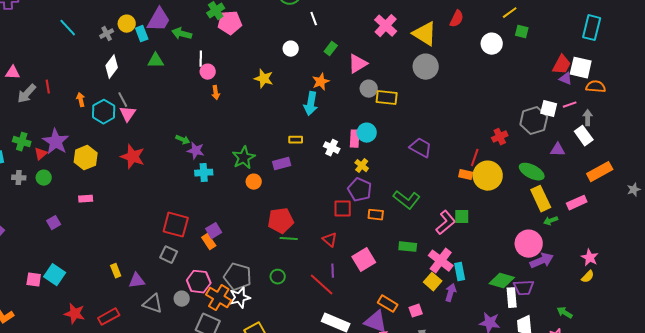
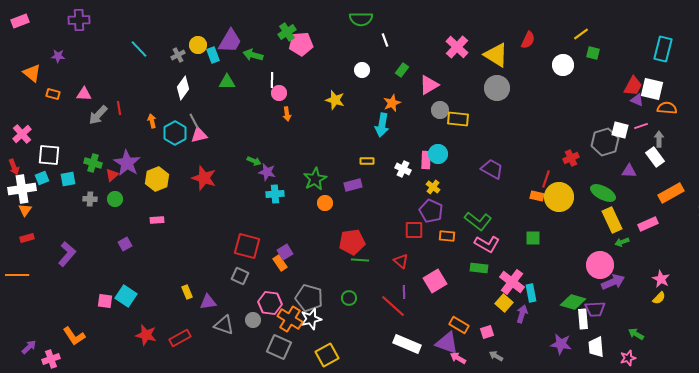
pink triangle: (128, 114) -> (199, 135), turned 42
pink L-shape: (446, 223) -> (487, 244), moved, turned 70

